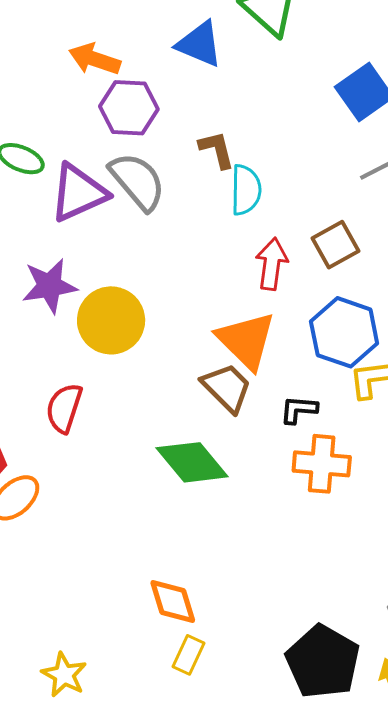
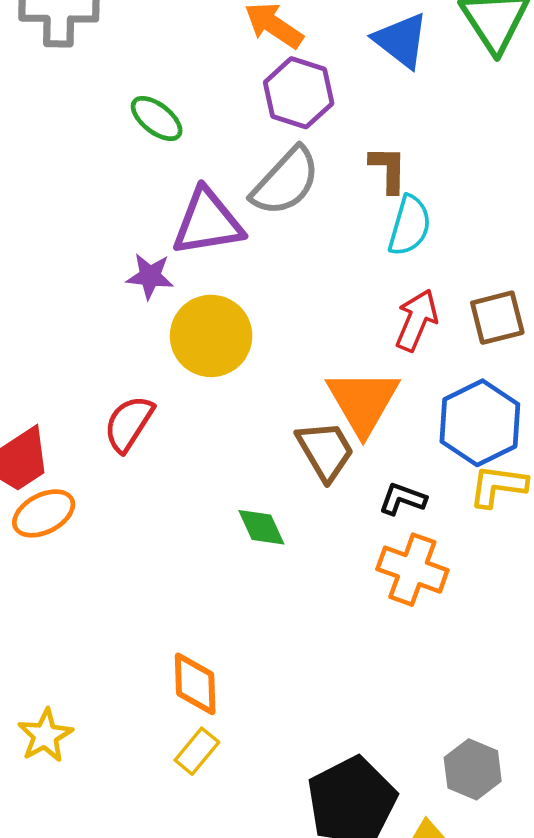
gray semicircle: (137, 181) -> (286, 181), turned 68
purple triangle: (78, 193) -> (208, 222), moved
purple star: (49, 286) -> (150, 276), size x0.7
green diamond: (192, 462) -> (261, 527), size x0.6

